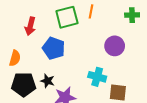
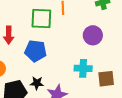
green square: (67, 17) -> (41, 18), turned 30

